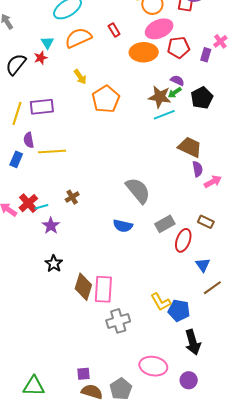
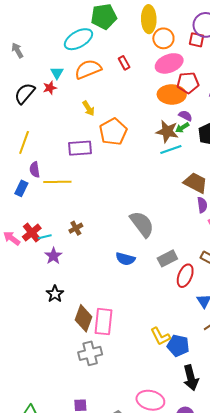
orange ellipse: (144, 52) -> (172, 94), moved
purple rectangle: (42, 107) -> (80, 148), moved
gray cross: (118, 321) -> (90, 353), moved

